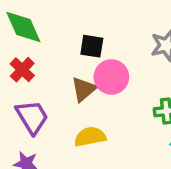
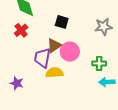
pink circle: (111, 77) -> (70, 52), moved
purple trapezoid: (32, 117) -> (42, 58), moved, turned -145

